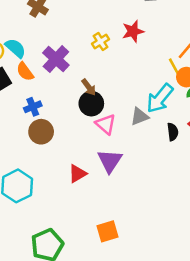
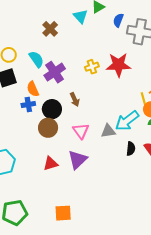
red star: (133, 31) -> (118, 65), size x1.4
cyan semicircle: (15, 48) -> (36, 59), moved
orange semicircle: (25, 72) -> (33, 89), moved
black circle: (91, 104) -> (52, 109), moved
brown circle: (41, 132) -> (48, 128), moved

